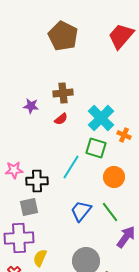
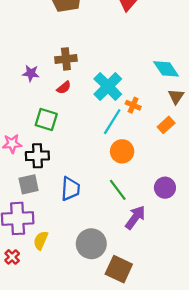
green square: (96, 148) -> (46, 119), moved
cyan line: (71, 167) -> (112, 122), moved
blue trapezoid: (81, 211) -> (70, 189), moved, turned 145

